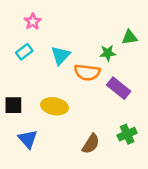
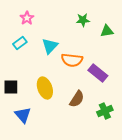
green star: (108, 53) -> (83, 20), moved
yellow ellipse: (54, 106) -> (45, 88), turned 60
brown semicircle: (91, 144) -> (77, 99), moved

